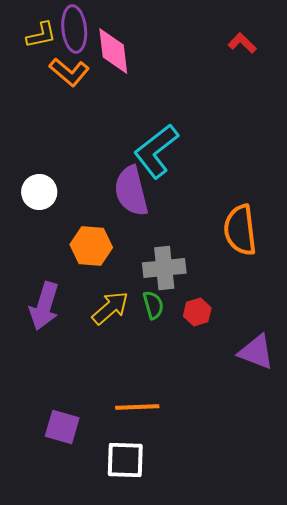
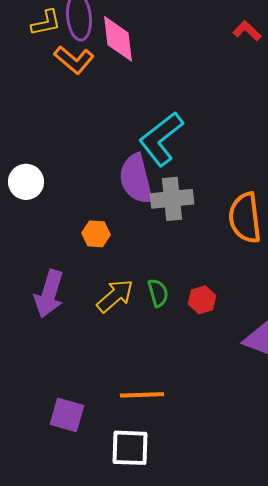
white circle: (39, 192) -> (26, 182), moved
orange hexagon: (91, 246) -> (96, 234), size x0.7
gray cross: (164, 268) -> (172, 199), moved

